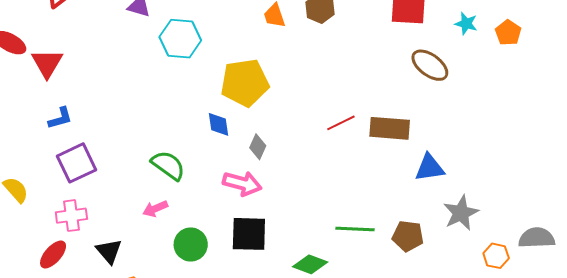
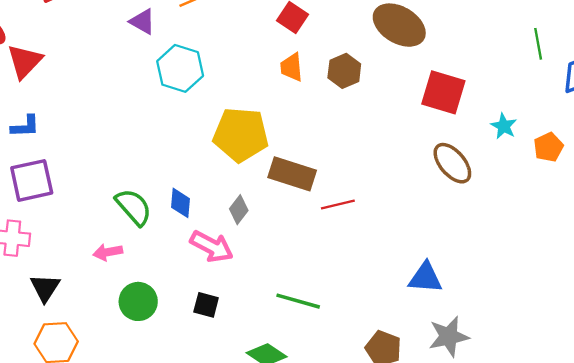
blue diamond: (219, 124) -> (180, 203), moved
brown rectangle: (390, 128) -> (292, 174), moved
green line: (355, 229) -> (298, 301), moved
black square: (249, 234) -> (206, 305), size x0.6

